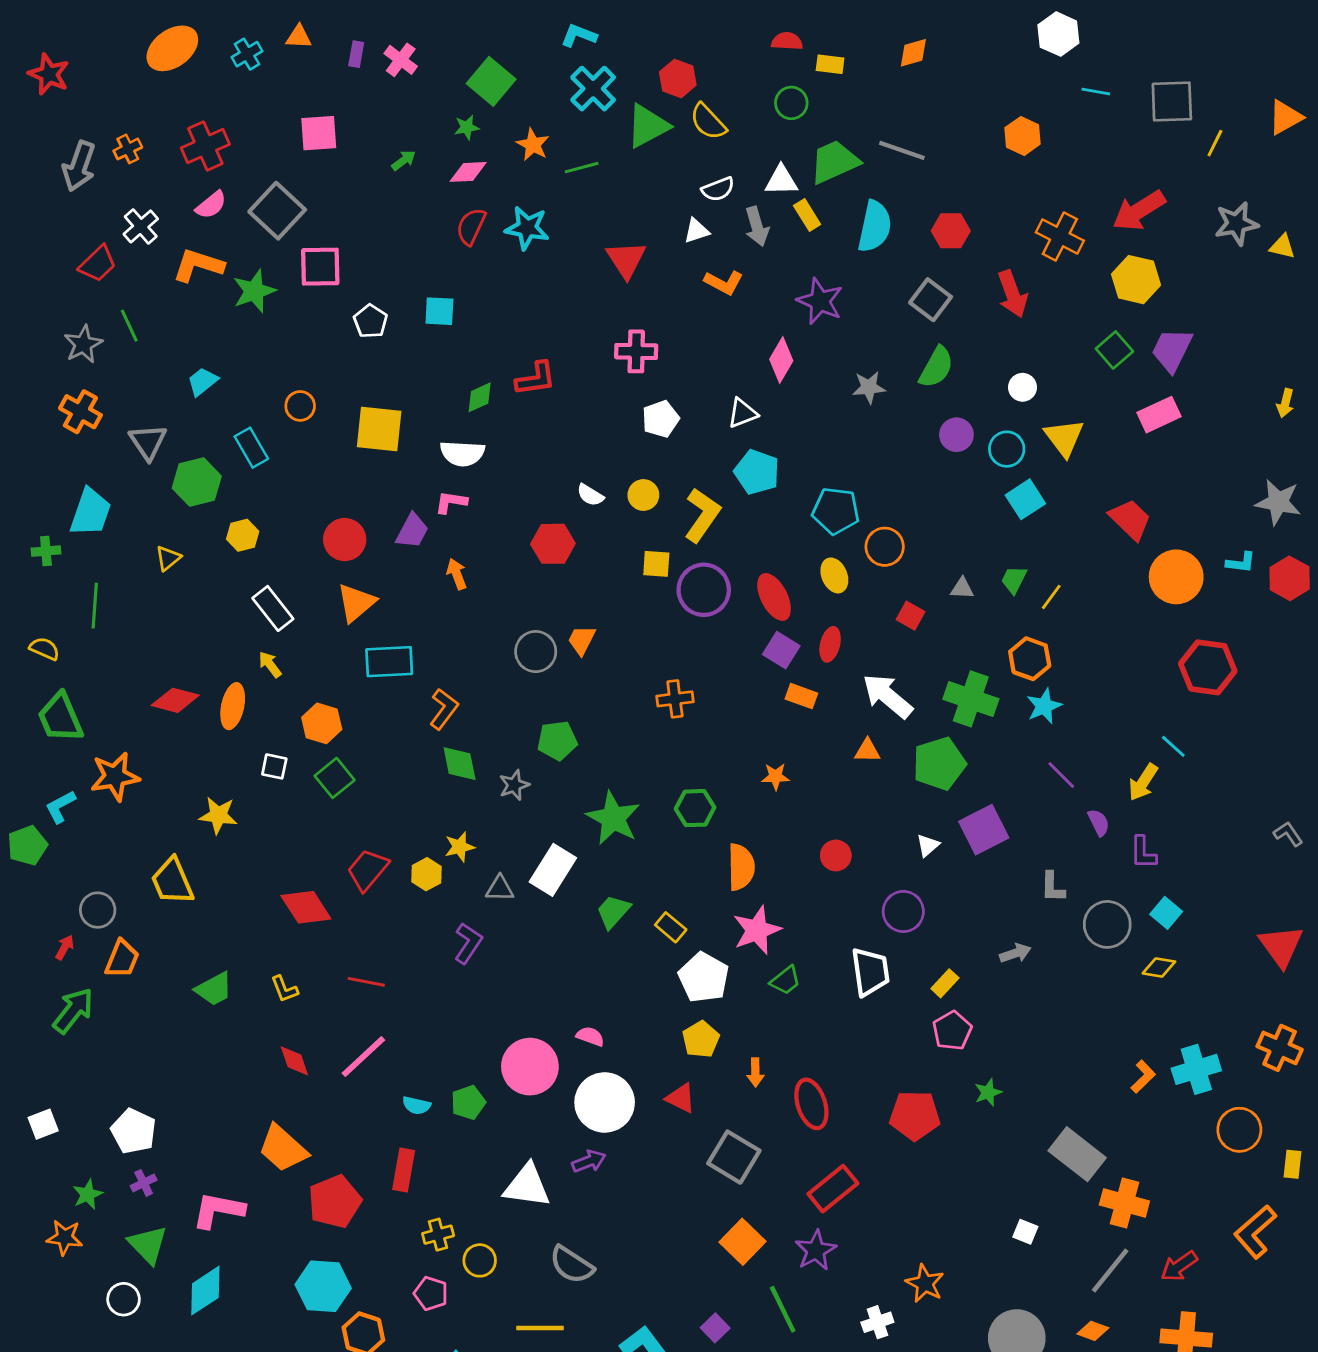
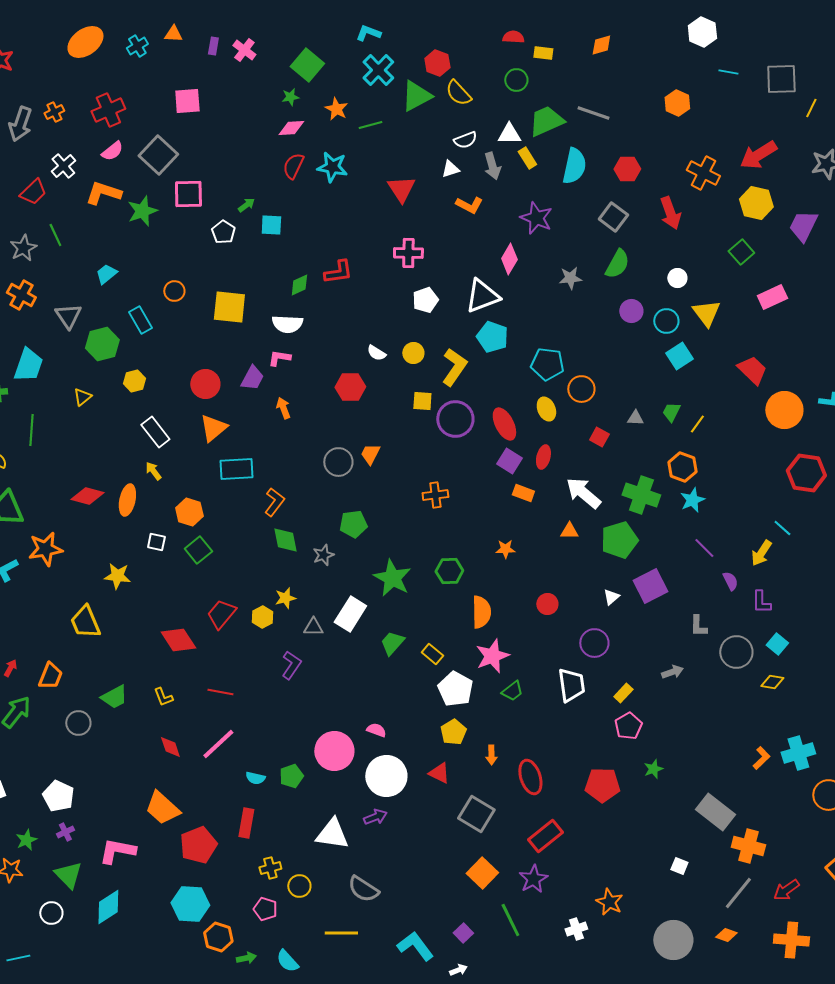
green arrow: (404, 160) -> (246, 205), moved
purple trapezoid: (1172, 350) -> (803, 226), moved
white triangle: (742, 413) -> (482, 296), size x1.6
gray circle: (98, 910) -> (78, 723), moved

